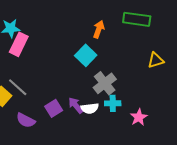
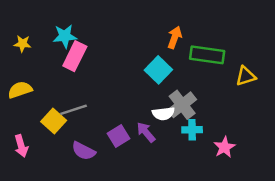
green rectangle: (137, 19) -> (207, 55), moved
gray line: (18, 87) -> (74, 110), turned -60
white semicircle: (90, 108) -> (163, 113), moved

